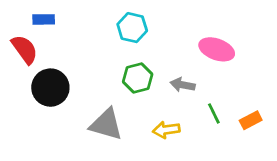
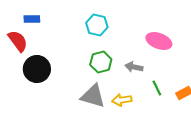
gray triangle: (106, 124) -> (93, 96), moved

